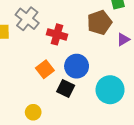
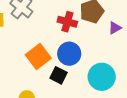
red cross: (57, 34) -> (67, 22), moved
orange square: (45, 69) -> (38, 56), size x1.4

